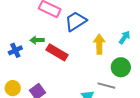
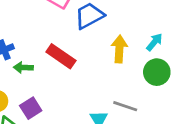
green arrow: (37, 40) -> (23, 68), moved
green circle: (121, 67) -> (157, 72), moved

